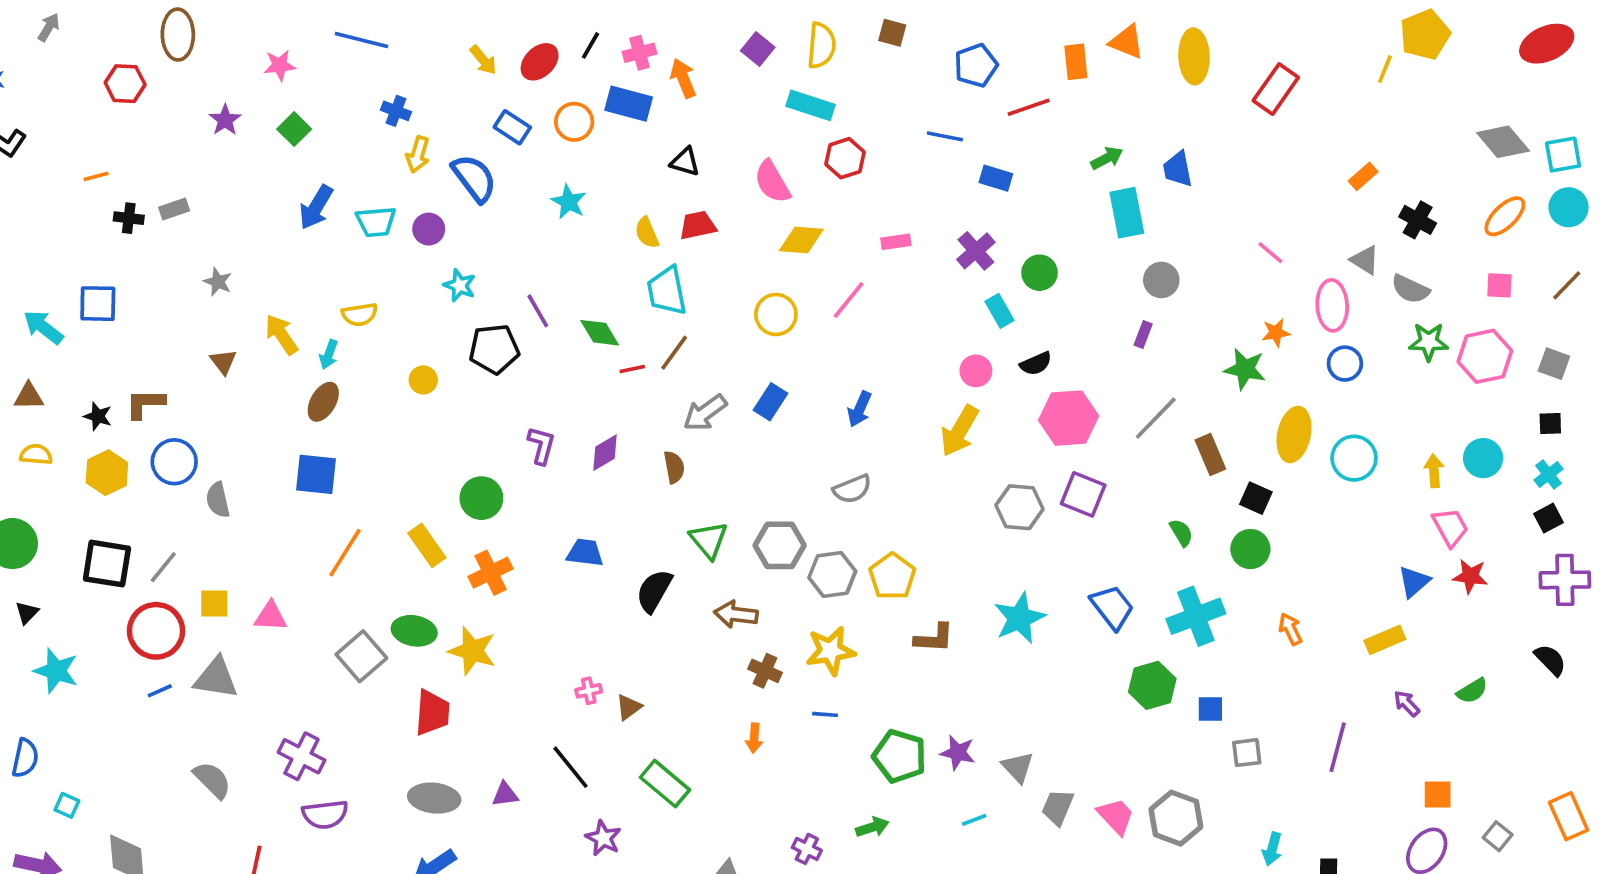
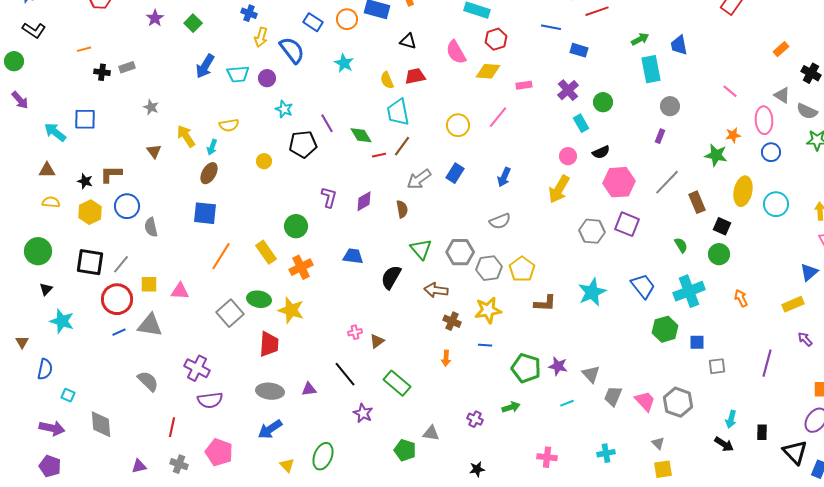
yellow diamond: (801, 240) -> (488, 71), moved

